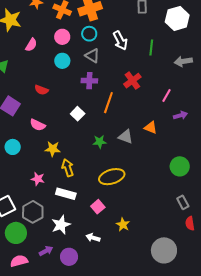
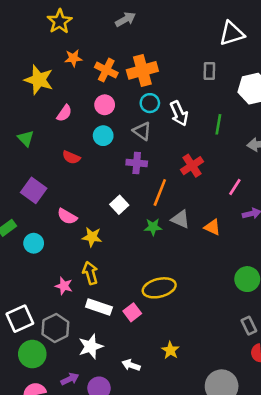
cyan circle: (89, 34) -> (150, 103), moved
red semicircle: (41, 90) -> (71, 157), moved
gray triangle: (126, 137) -> (180, 219), moved
green star: (100, 142) -> (153, 227), moved
yellow star: (53, 149) -> (92, 237), moved
yellow arrow: (68, 168) -> (90, 273), moved
pink square: (98, 207) -> (132, 312), moved

